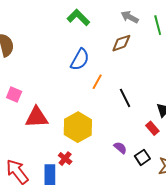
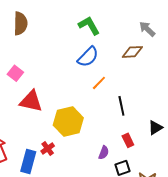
green L-shape: (78, 17) -> (89, 26), moved
red rectangle: (152, 128) -> (128, 140), moved
purple semicircle: (120, 148) -> (104, 153), turned 56

